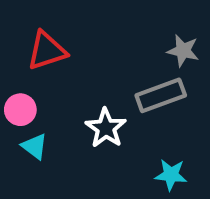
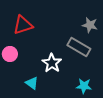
gray rectangle: (161, 95) -> (79, 47), turned 50
cyan triangle: (35, 146) -> (32, 83), moved

